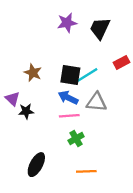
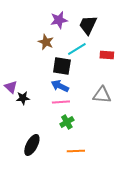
red rectangle: (121, 62) -> (107, 55), turned 32
brown star: (33, 73) -> (46, 42), moved
cyan line: (87, 75) -> (77, 49), moved
gray triangle: (96, 102) -> (102, 95), moved

